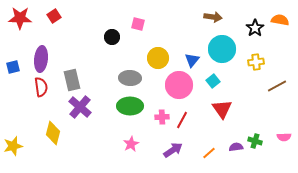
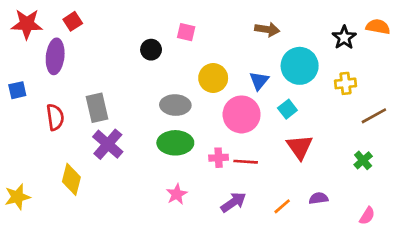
brown arrow: (213, 17) -> (267, 29), moved
purple ellipse: (41, 59) -> (55, 56), moved
red line: (182, 120) -> (246, 162), turned 66
pink semicircle: (284, 137) -> (367, 216), moved, turned -56
green cross: (255, 141) -> (363, 160), moved, turned 32

